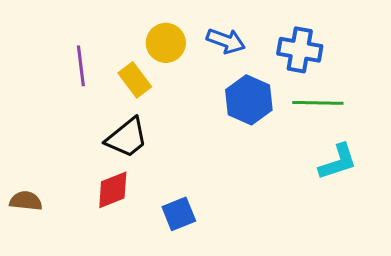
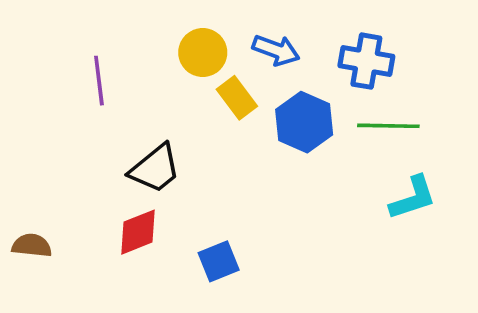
yellow rectangle: (135, 80) -> (237, 98), moved

